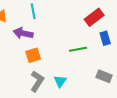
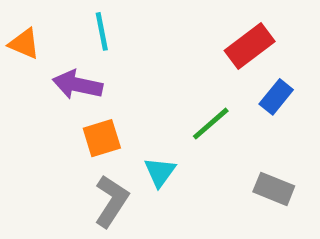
blue rectangle: (105, 38) -> (276, 97), turned 56
green line: (78, 49) -> (211, 124), turned -30
cyan triangle: (60, 81) -> (160, 172), moved

